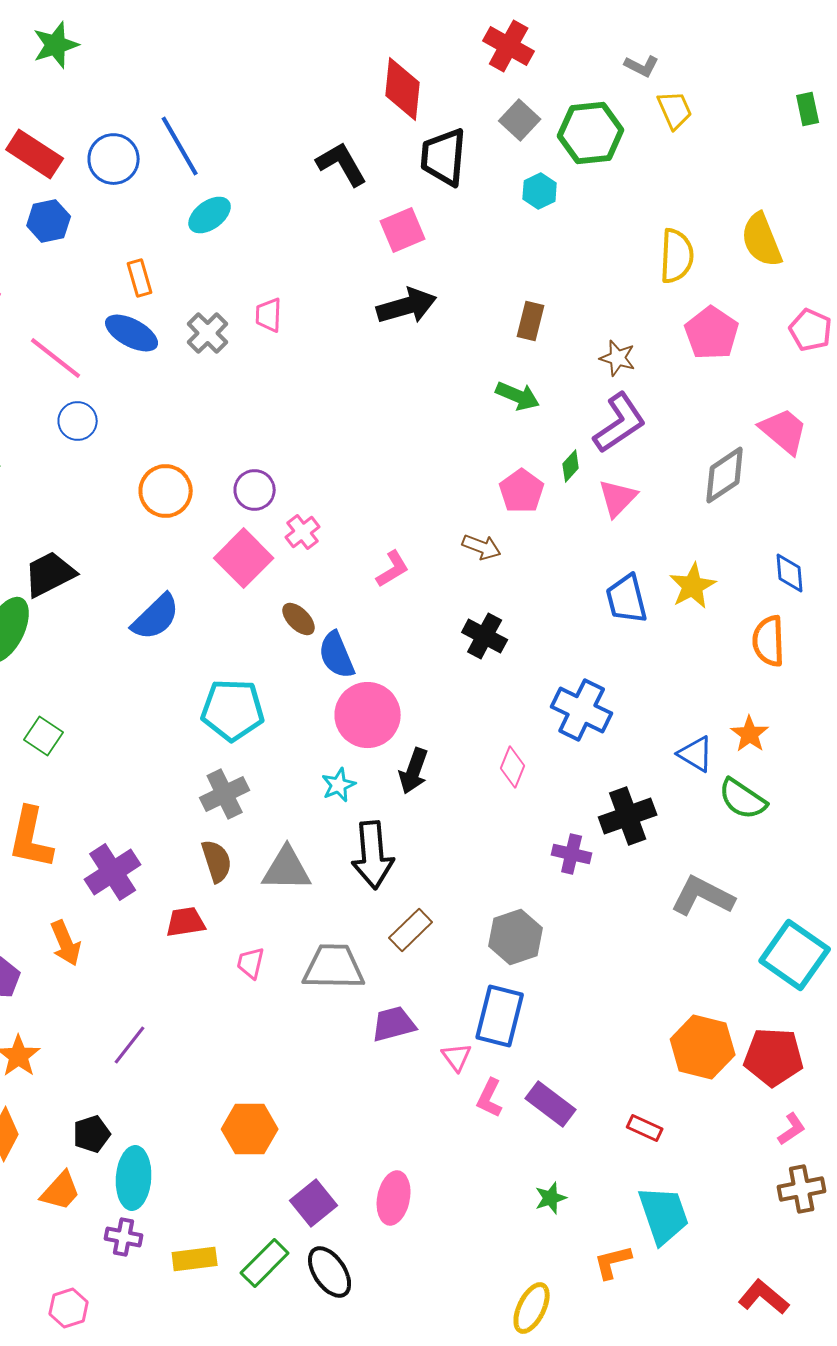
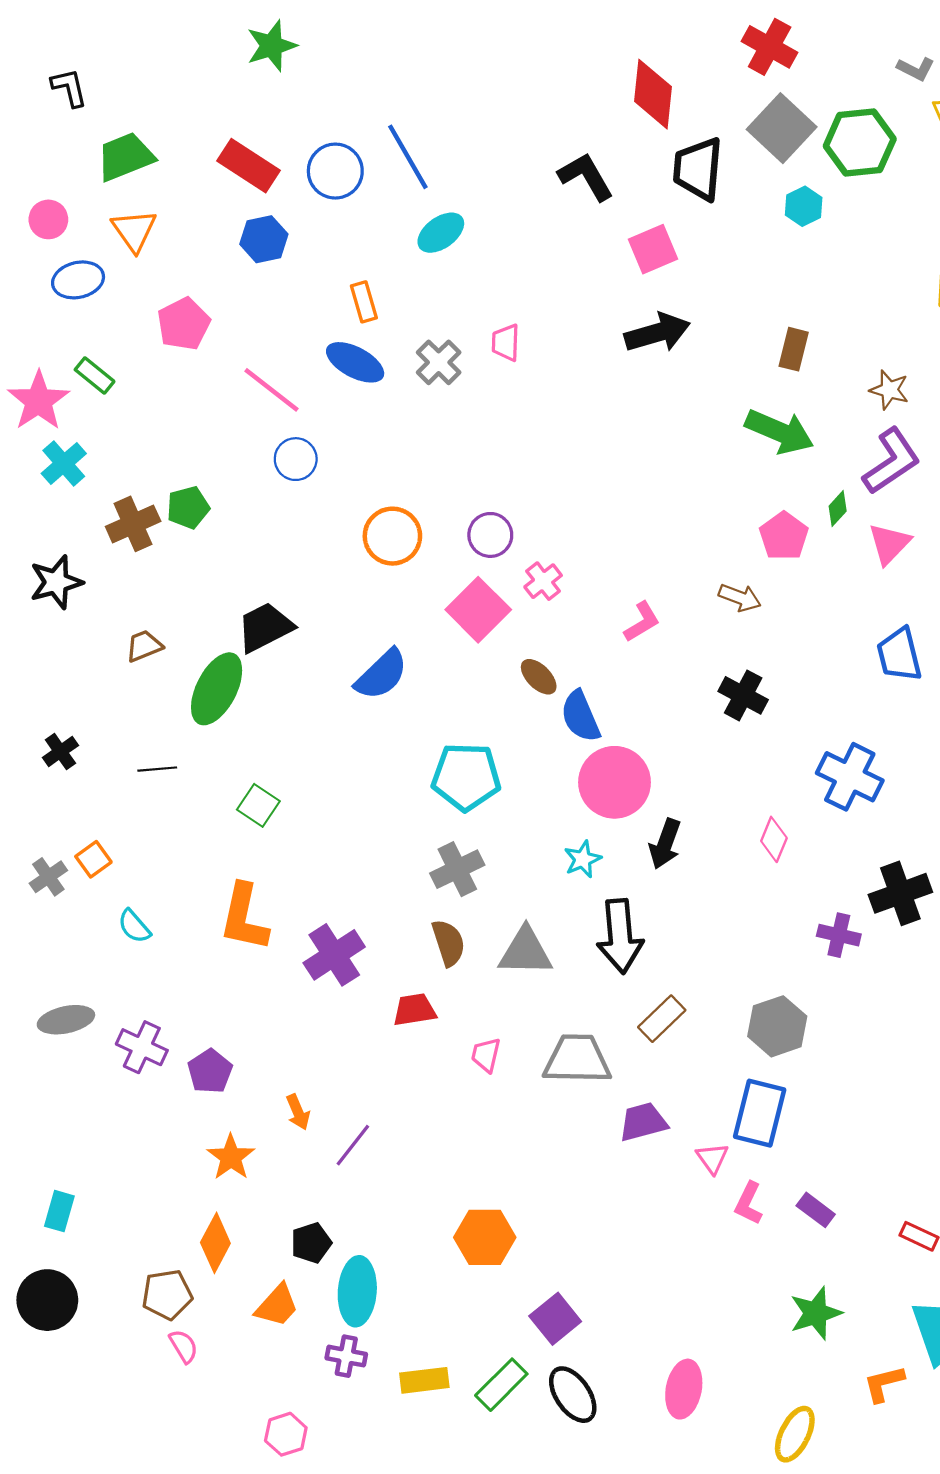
gray square: (520, 120) -> (782, 128), size x1.5
green arrow: (518, 396) -> (779, 432), size x1.4
orange arrow: (66, 943) -> (298, 1112), moved, size x0.7
purple rectangle: (551, 1104) -> (816, 1210), size x0.7
pink ellipse: (394, 1198) -> (684, 1389), moved
green star: (551, 1198) -> (816, 1313), size x1.5

